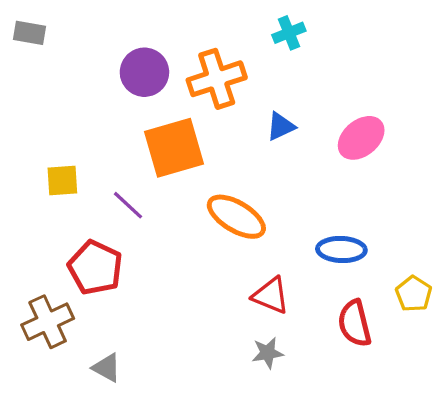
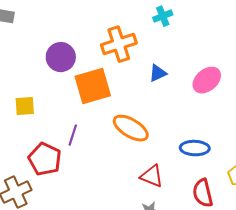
purple circle: (144, 72) -> (61, 57), moved
purple line: (128, 205) -> (73, 135), moved, turned 65

